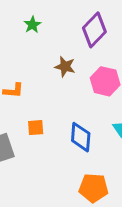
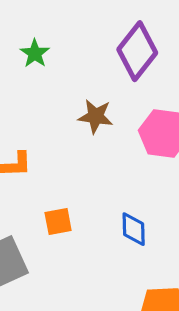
blue diamond: (81, 137) -> (134, 229), size x0.7

